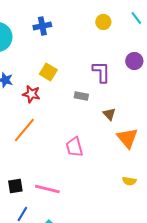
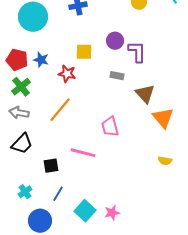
purple circle: (134, 61) -> (115, 41), moved
yellow square: (48, 72) -> (84, 52), turned -30
brown triangle: (109, 114) -> (145, 94), size x1.5
pink line: (47, 189) -> (83, 153), moved

